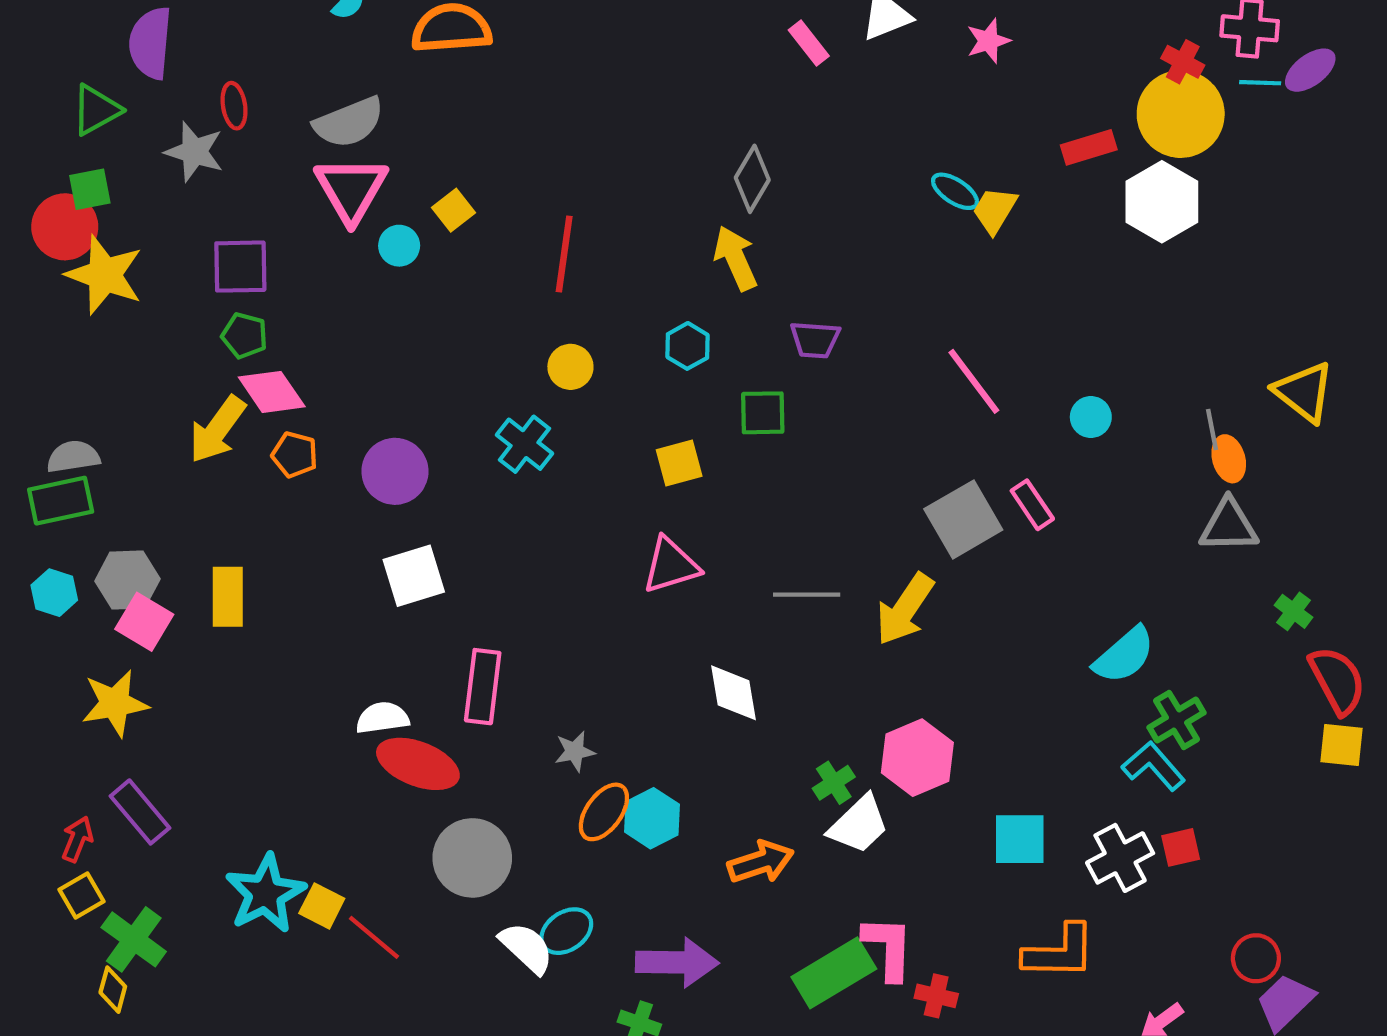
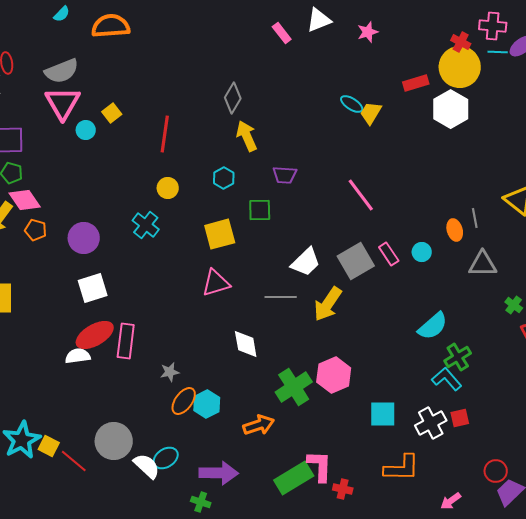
gray diamond: (752, 179) -> (233, 98), moved
cyan circle: (1091, 417) -> (422, 252), moved
orange ellipse: (1229, 459) -> (455, 230), moved
yellow square: (679, 463) -> (220, 234), size x1.4
red ellipse: (418, 764) -> (95, 335), moved, turned -51
green cross: (834, 783) -> (294, 387), size x1.8
white trapezoid: (859, 824) -> (306, 262), moved
gray circle: (472, 858) -> (114, 441), moved

